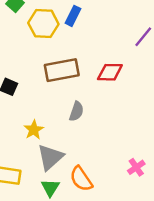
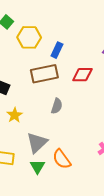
blue rectangle: (73, 16) -> (57, 50), moved
yellow star: (34, 130) -> (15, 115), moved

